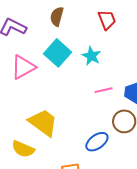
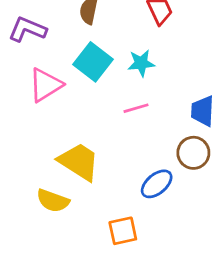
cyan star: (91, 56) -> (141, 63), turned -30
pink line: (104, 90) -> (136, 108), moved

